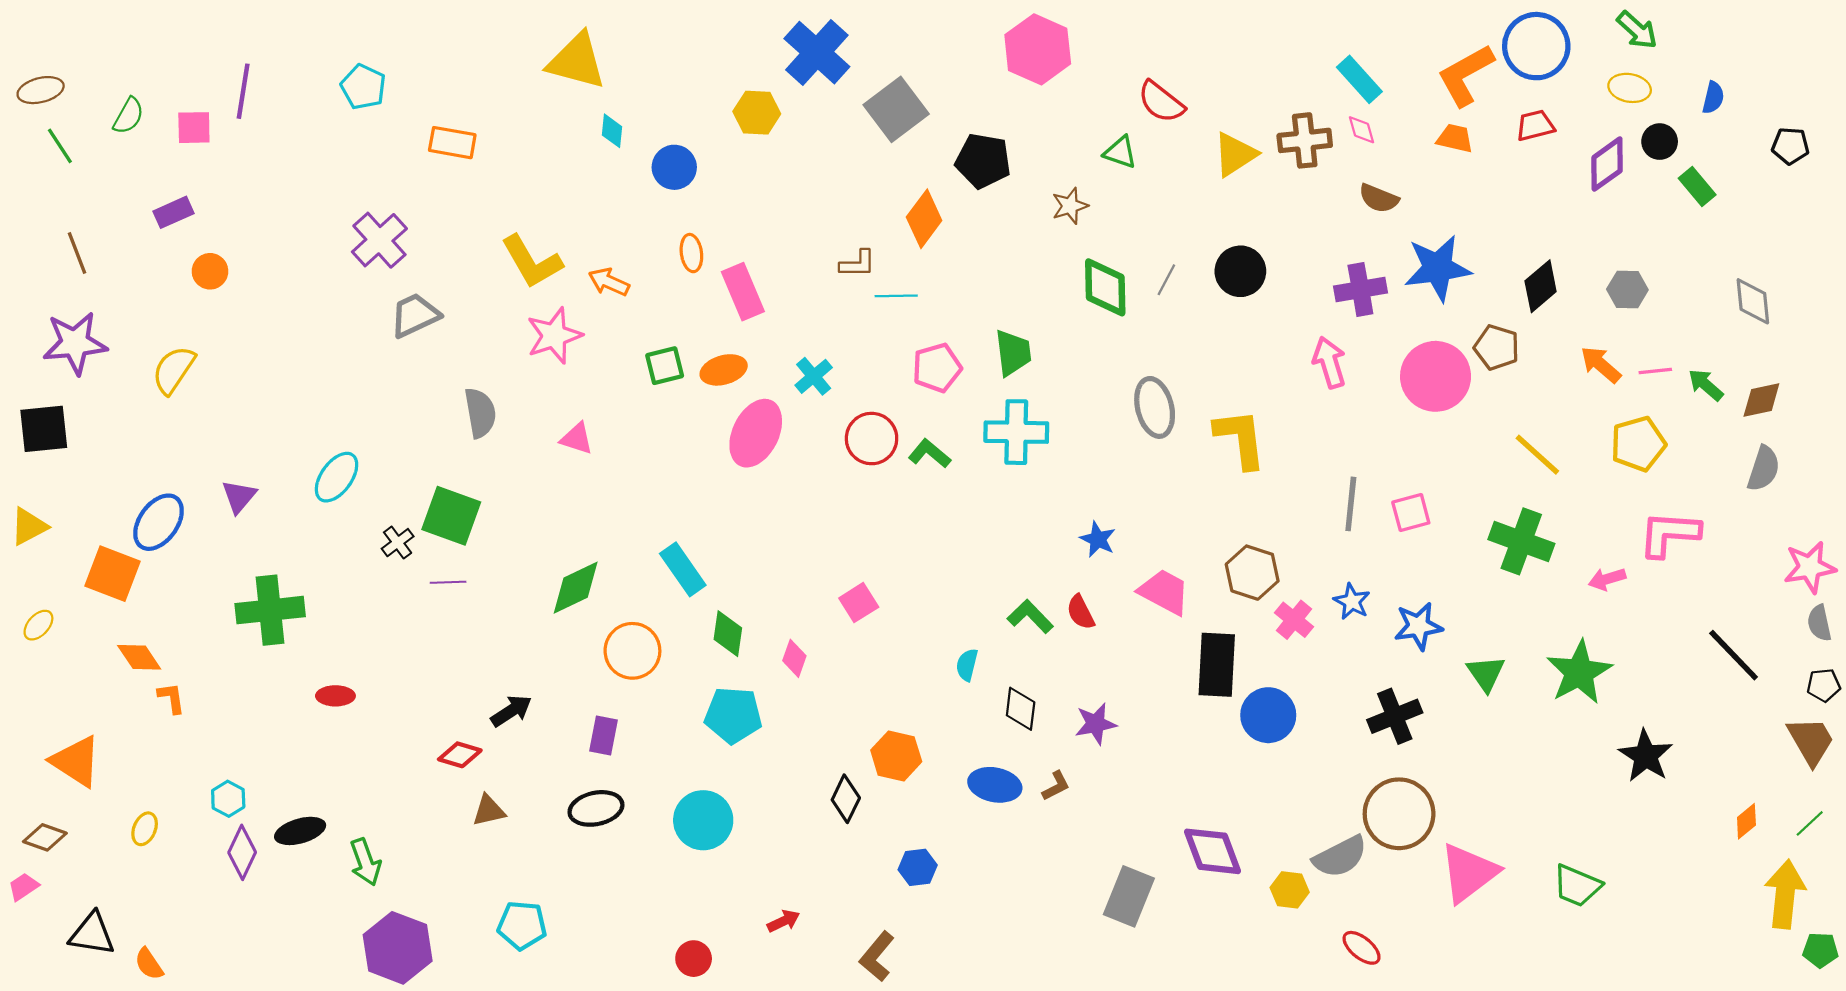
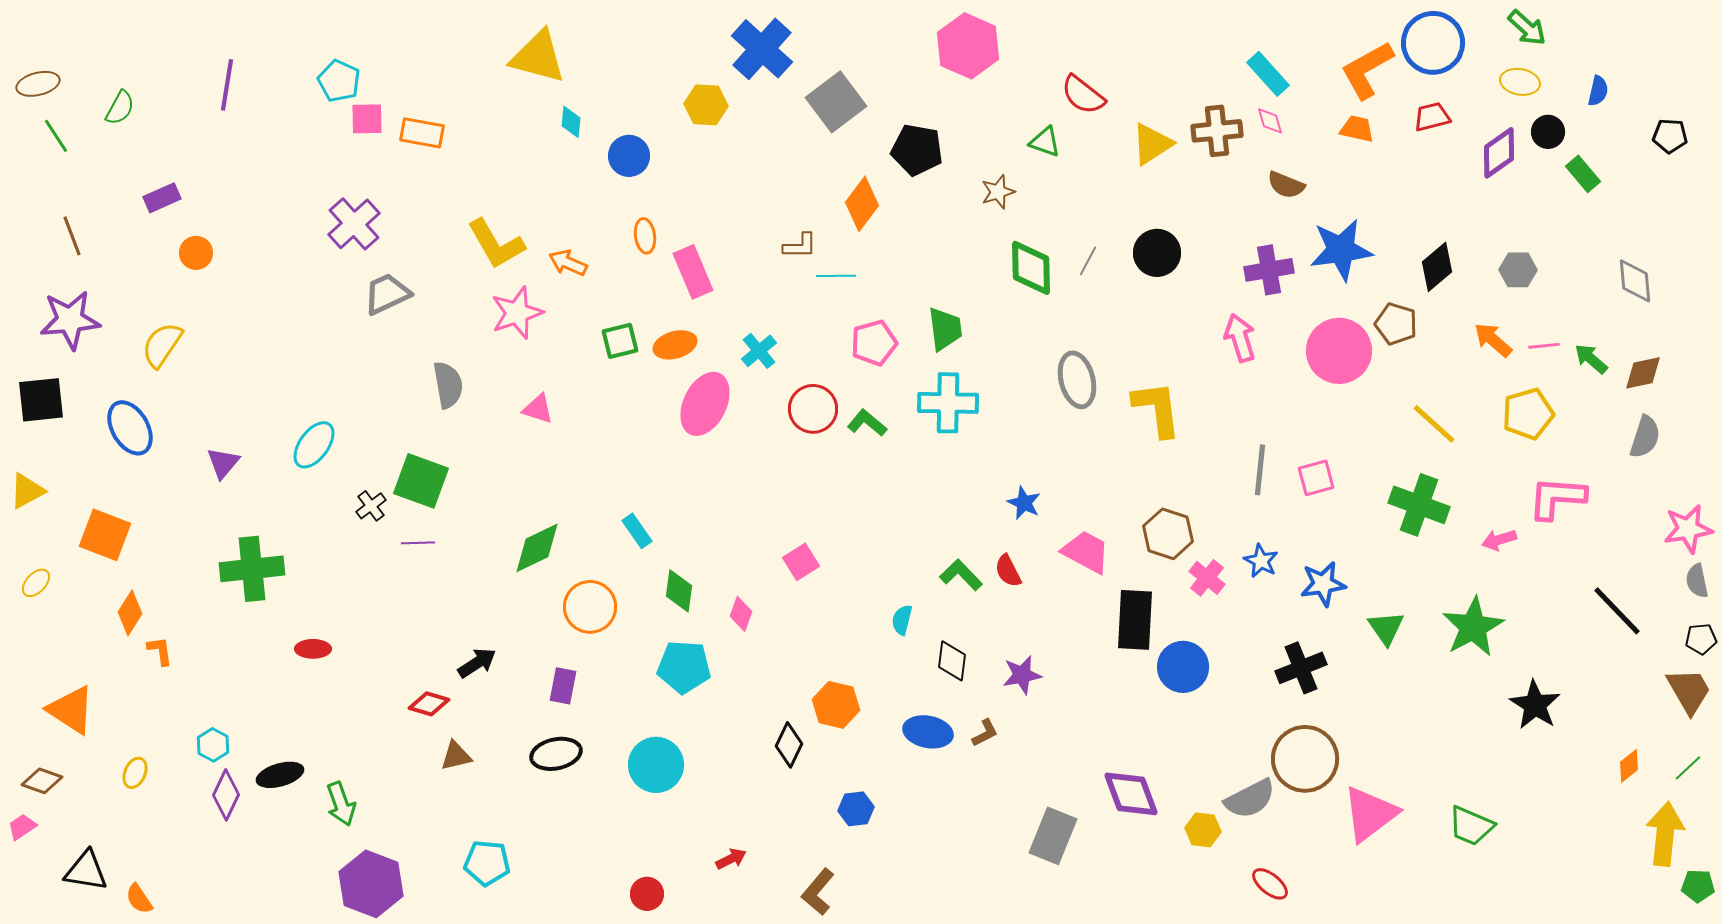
pink square: (194, 128) -> (367, 119), moved
blue ellipse: (159, 522) -> (130, 428), moved, turned -66
cyan rectangle: (683, 569) -> (637, 531), size x0.7
orange diamond: (139, 657) -> (130, 613), turned 66

